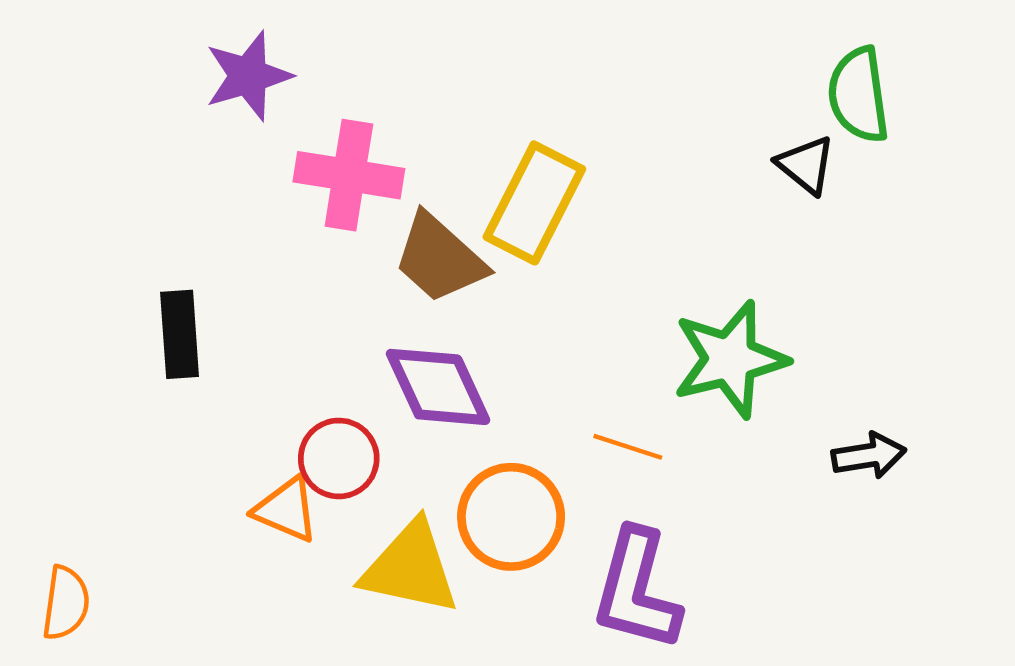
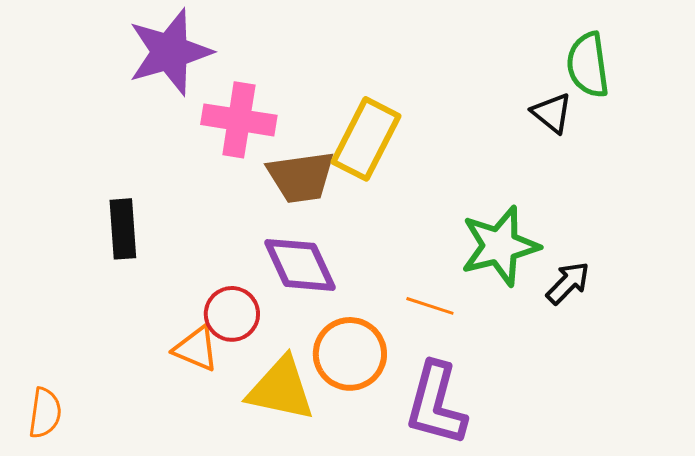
purple star: (248, 76) -> (170, 52), size x1.4
brown trapezoid: (439, 258) -> (301, 177), turned -50
black arrow: (869, 456) -> (568, 283), moved, turned -36

